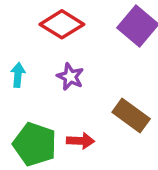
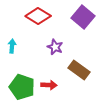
purple star: (70, 77) -> (55, 47), moved

